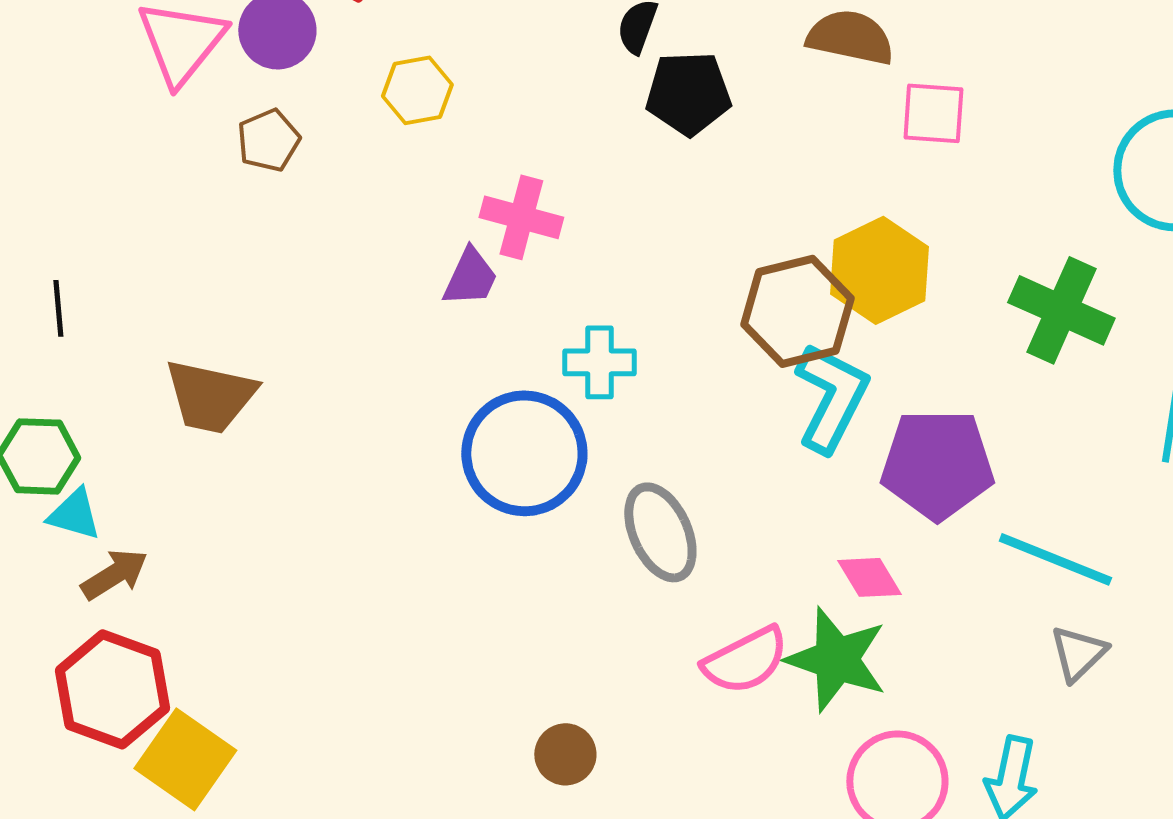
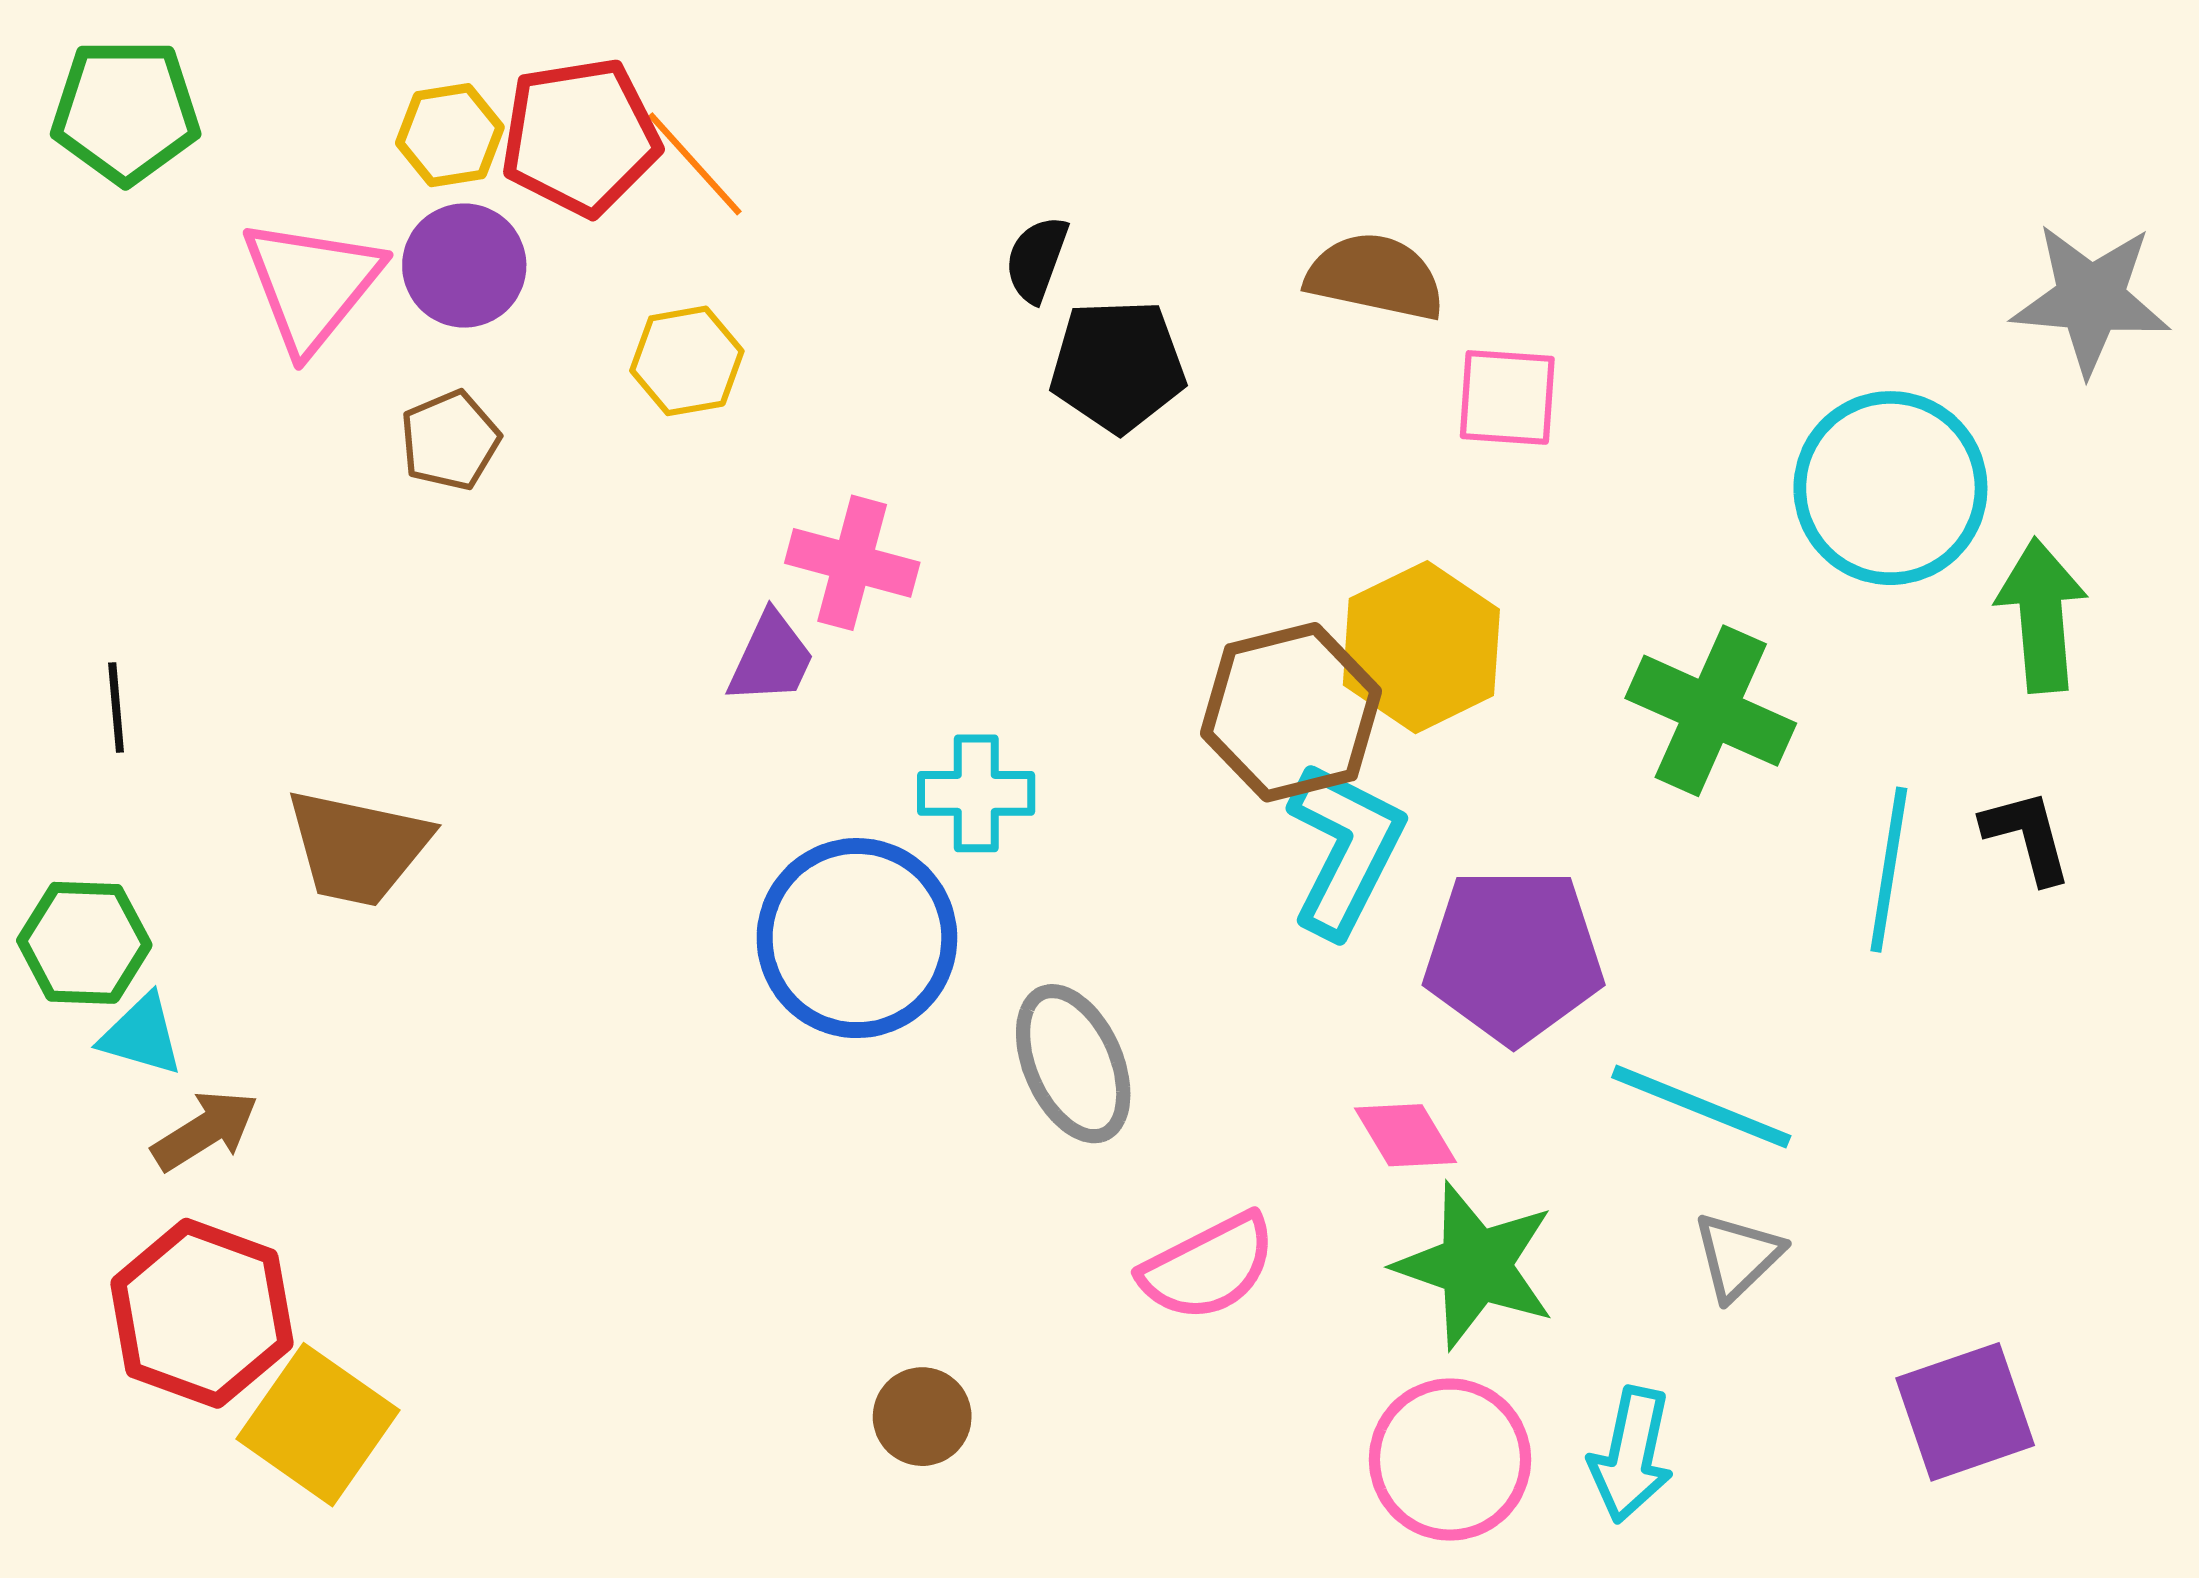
green star: (836, 659) -> (1475, 1266), moved

